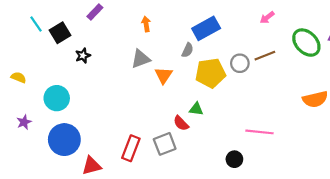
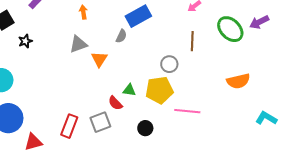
brown line: (265, 56) -> (192, 41), turned -66
gray circle: (240, 63) -> (169, 64), moved
yellow pentagon: (210, 73) -> (159, 90), moved
black circle: (234, 159) -> (145, 128), moved

